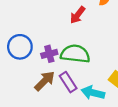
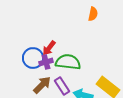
red arrow: (78, 15) -> (49, 48), moved
blue circle: (20, 47) -> (33, 58), moved

